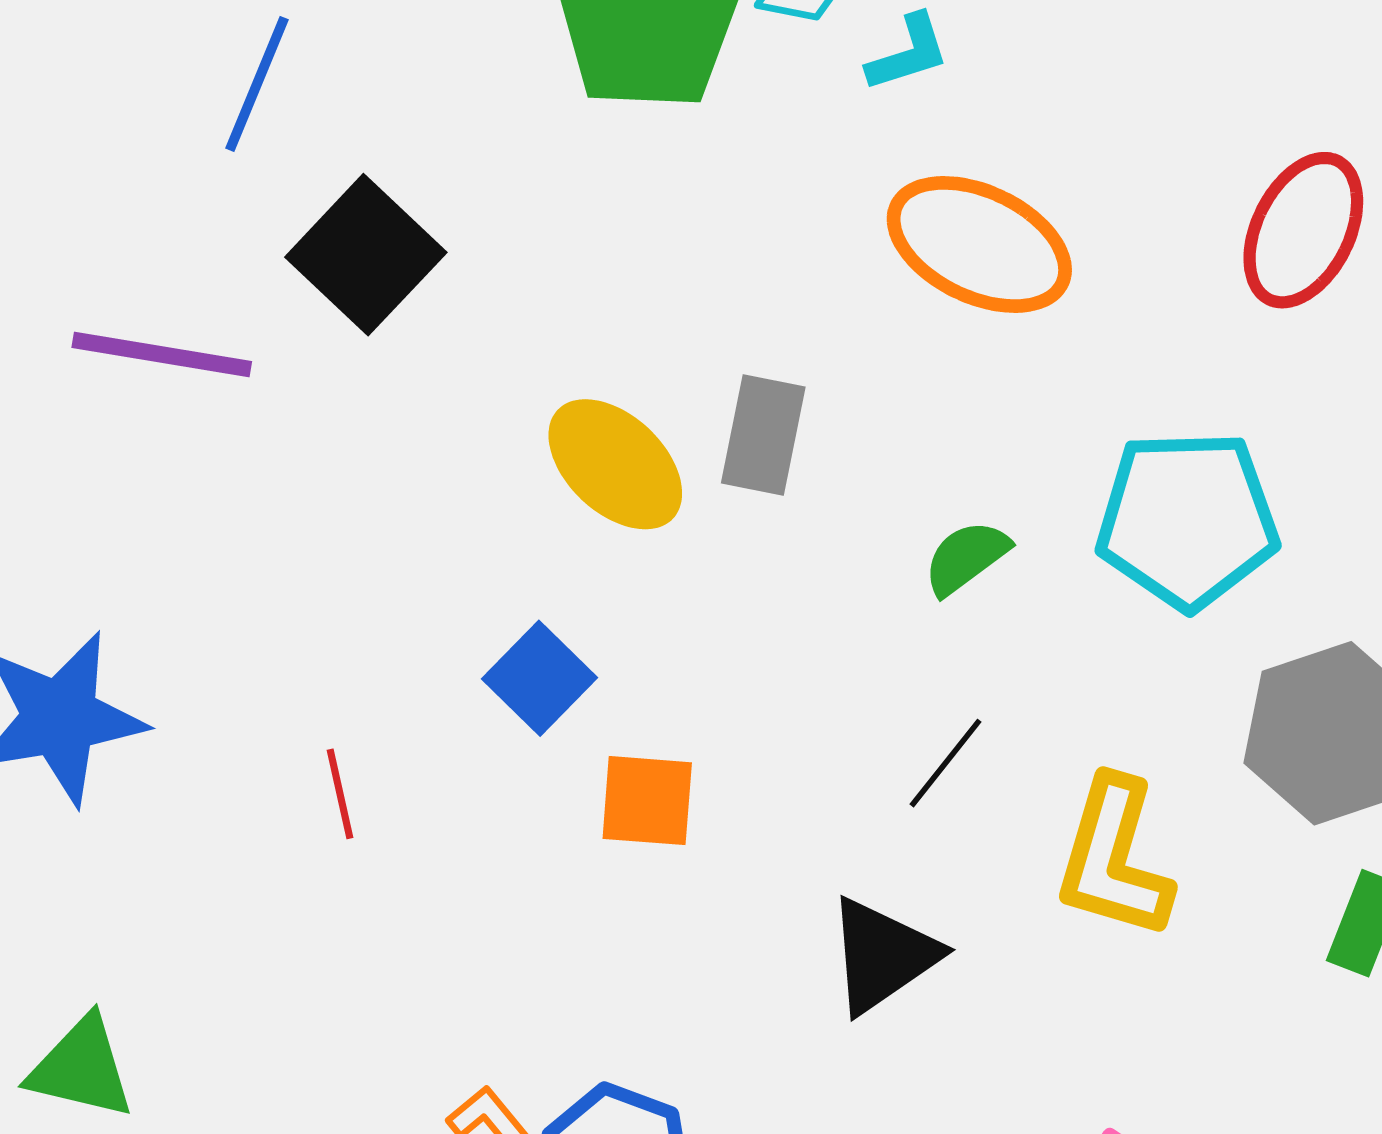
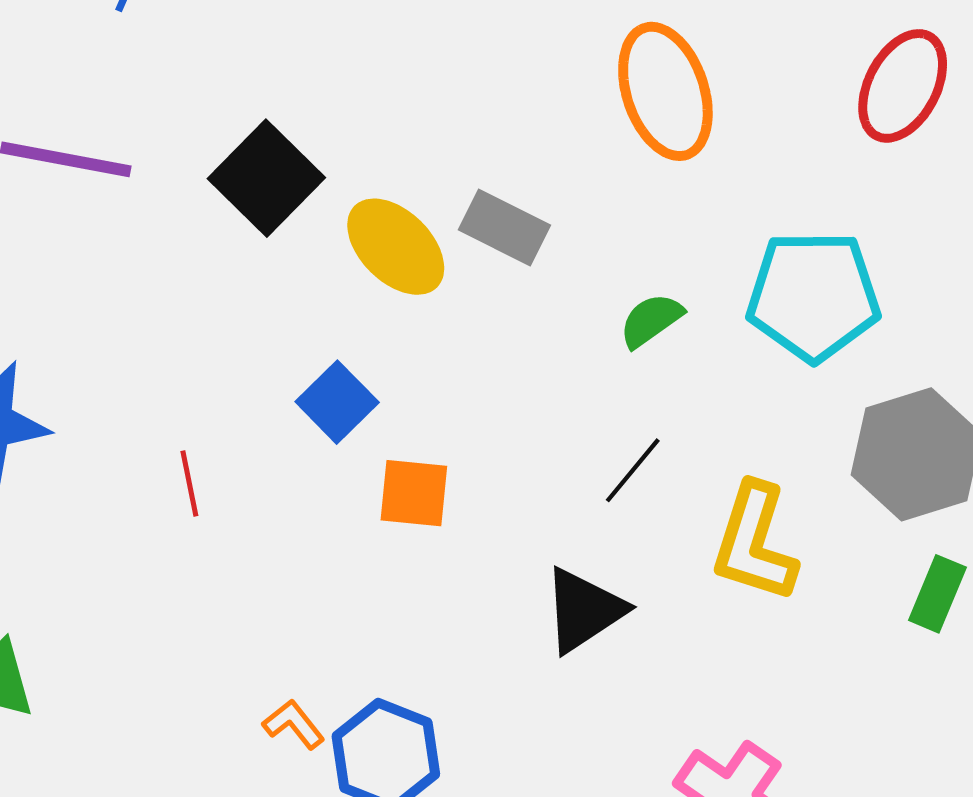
orange ellipse: (979, 244) -> (665, 91), turned 45
black square: (366, 255) -> (266, 178), moved
gray rectangle: (763, 435) -> (504, 228), turned -76

